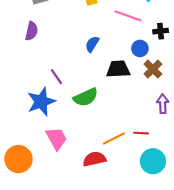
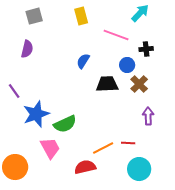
purple line: (56, 77) -> (14, 91), moved
green semicircle: (86, 97) -> (65, 124), moved

